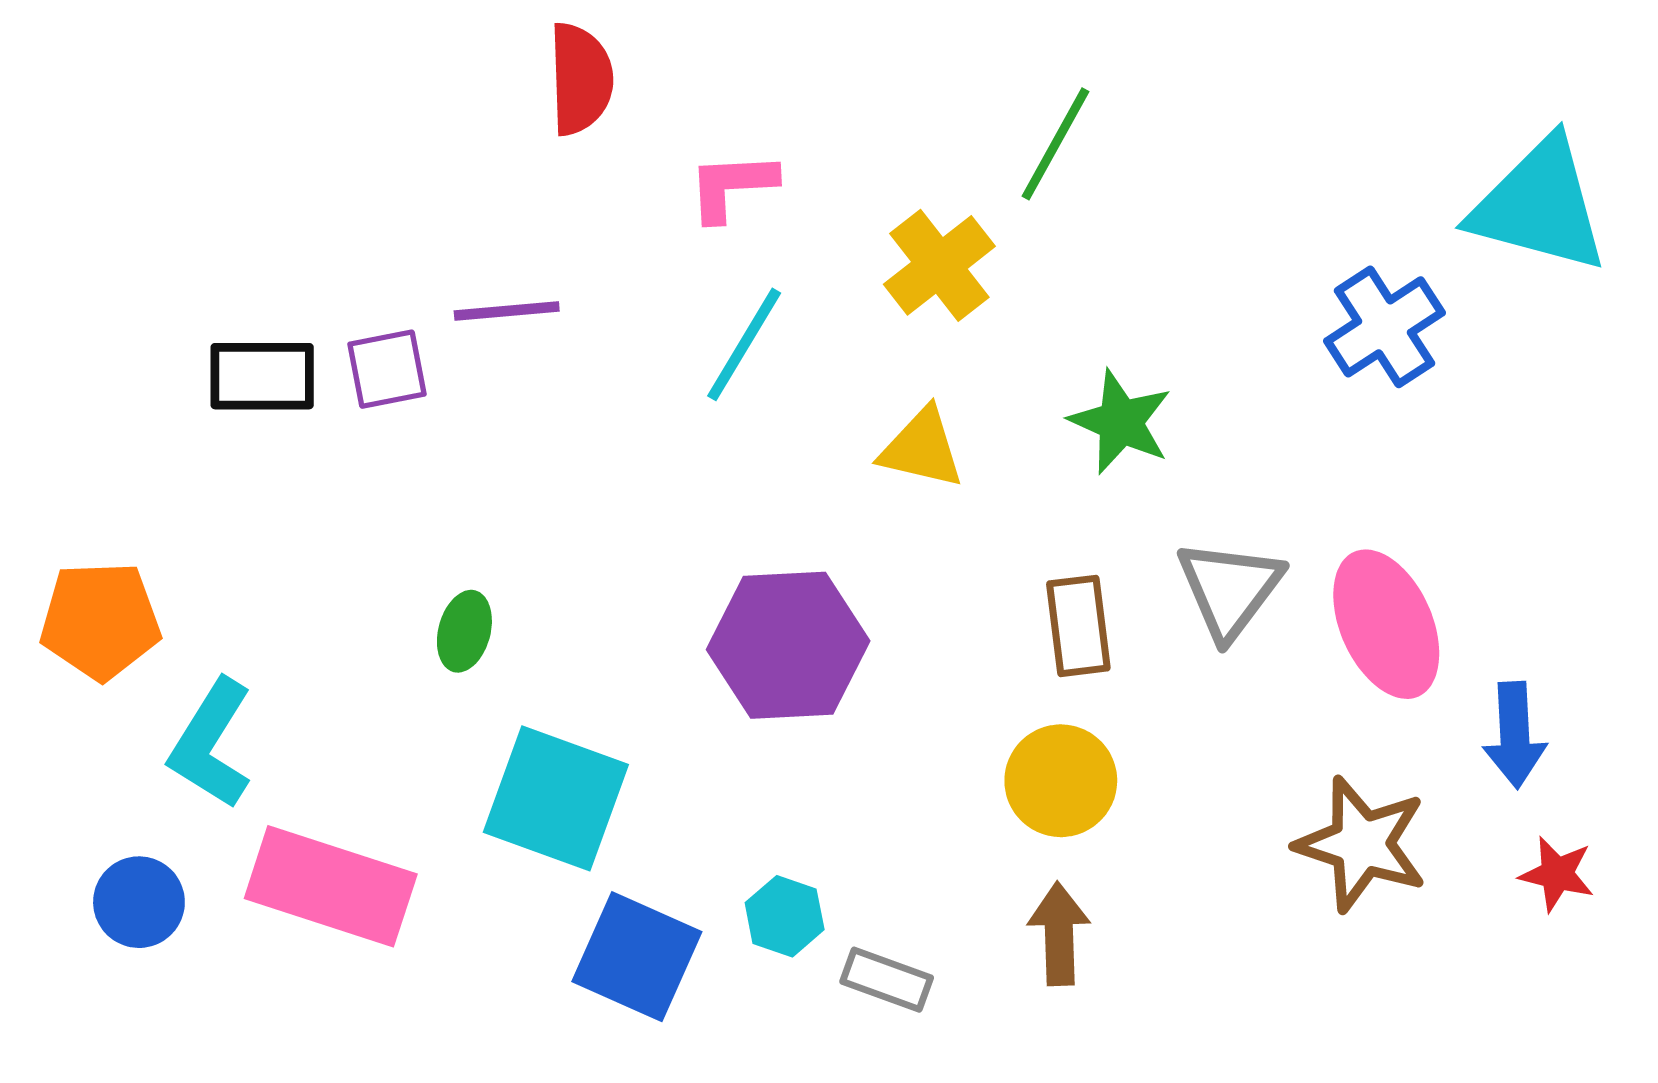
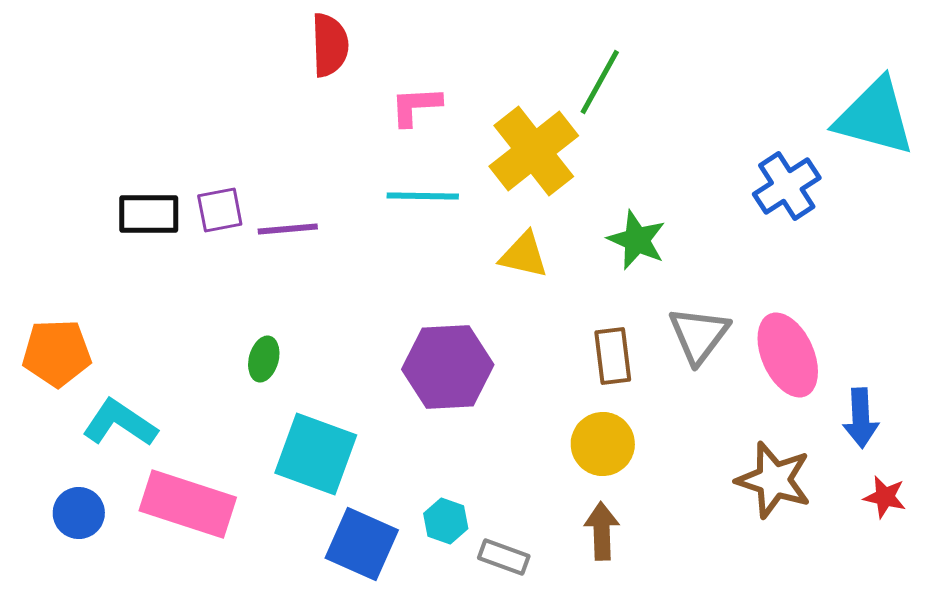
yellow cross: (939, 265) -> (534, 151), size x1.4
purple line: (507, 311) -> (288, 229), moved
cyan line: (744, 344) -> (423, 196), turned 60
cyan L-shape: (211, 744) -> (120, 423), turned 92

